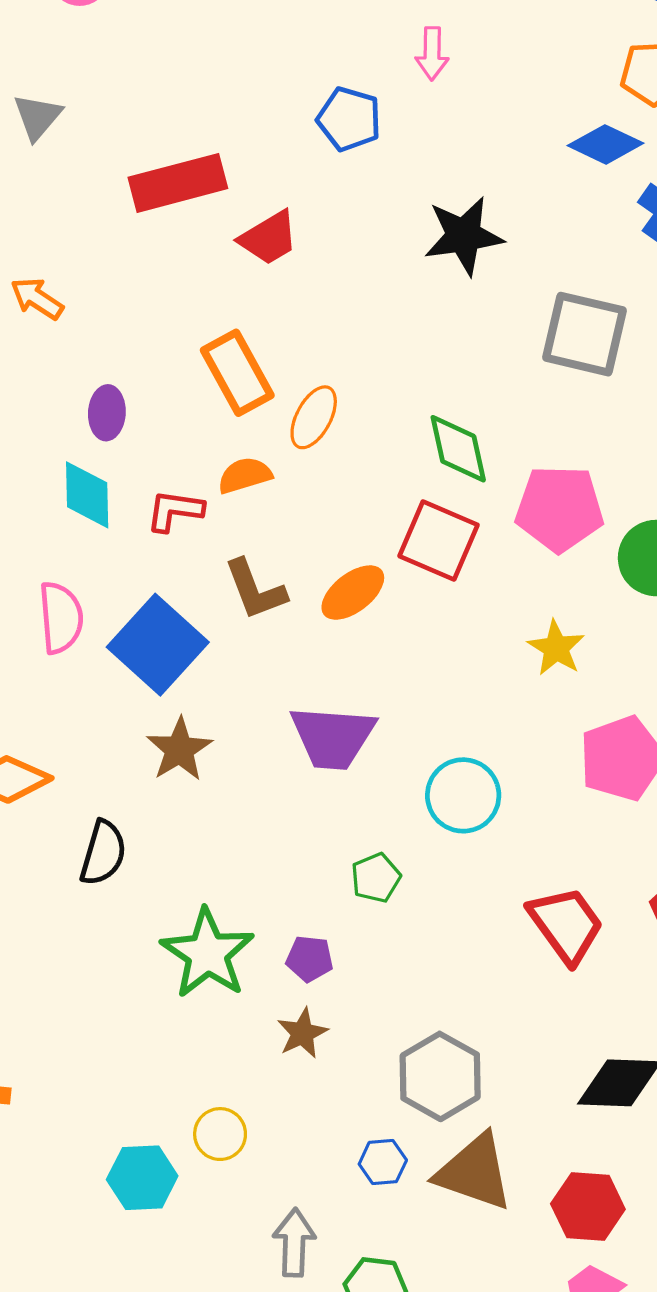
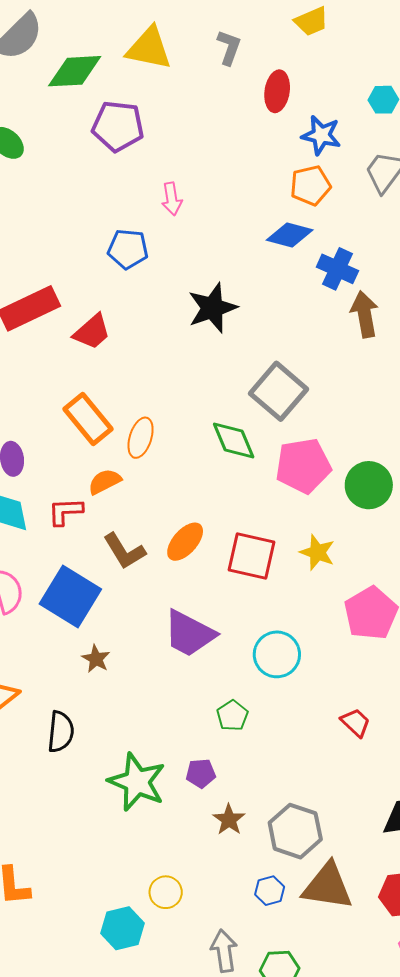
gray square: (585, 334) -> (278, 391), moved, turned 38
red square: (438, 540) -> (251, 556), moved
purple trapezoid: (333, 737) -> (189, 634), turned 34
brown star: (179, 749) -> (96, 659), size x0.7
red trapezoid: (566, 925) -> (356, 723), size x0.6
brown star: (302, 1033) -> (229, 820), moved

